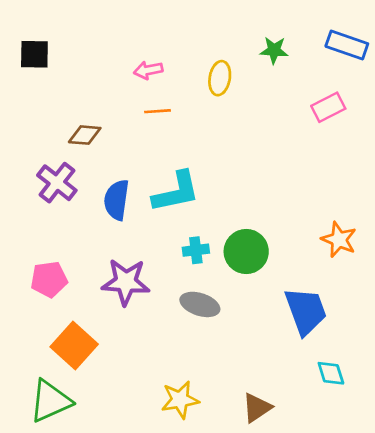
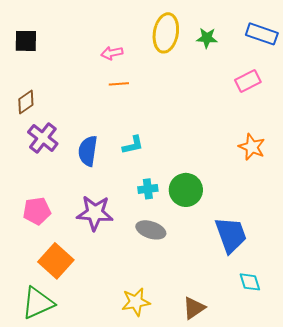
yellow ellipse: (220, 78) -> (166, 33), moved, size x1.5
brown diamond: (85, 135) -> (26, 102), moved, turned -40
cyan L-shape: (176, 192) -> (133, 145), size x0.6
orange star: (339, 240) -> (252, 147), moved

